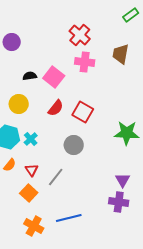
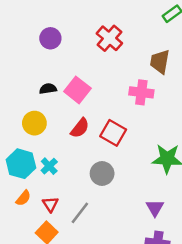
purple circle: (12, 42) -> (50, 38), moved
pink cross: (85, 62) -> (141, 92), moved
purple triangle: (123, 180) -> (155, 208), moved

